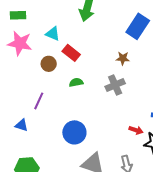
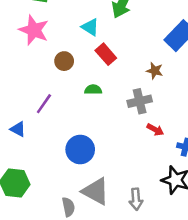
cyan triangle: (53, 34) -> (90, 27), moved
red rectangle: (71, 53) -> (106, 54), moved
red arrow: (136, 130) -> (155, 130), moved

